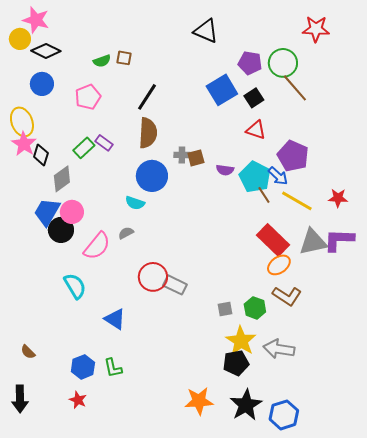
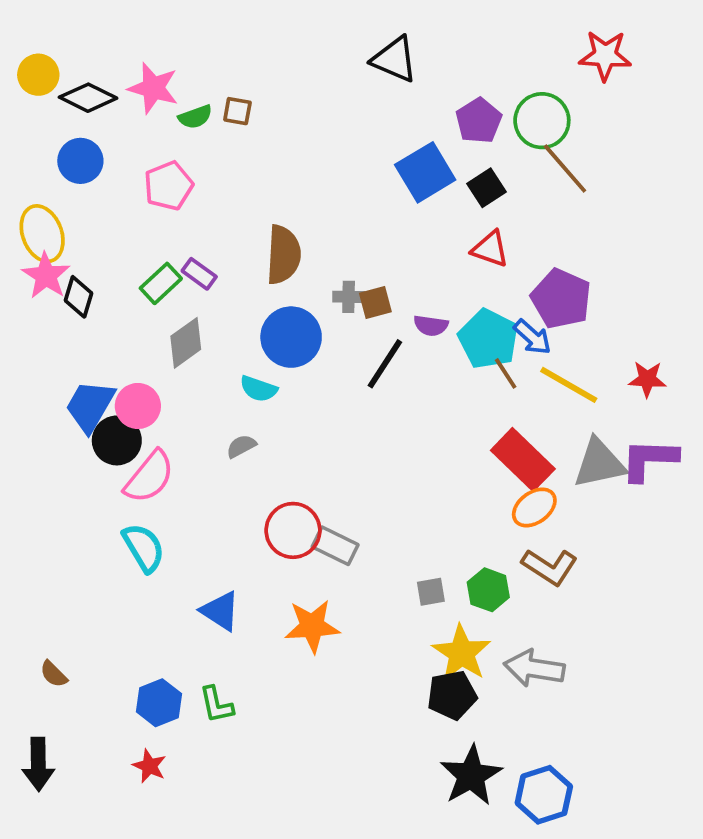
pink star: (36, 20) -> (153, 88), moved
purple pentagon: (250, 63) -> (479, 121), turned 30
black line: (147, 97) -> (385, 364), moved
gray diamond: (62, 179) -> (186, 343), moved
pink semicircle: (97, 246) -> (149, 477), moved
orange star: (199, 401) -> (312, 626), moved

